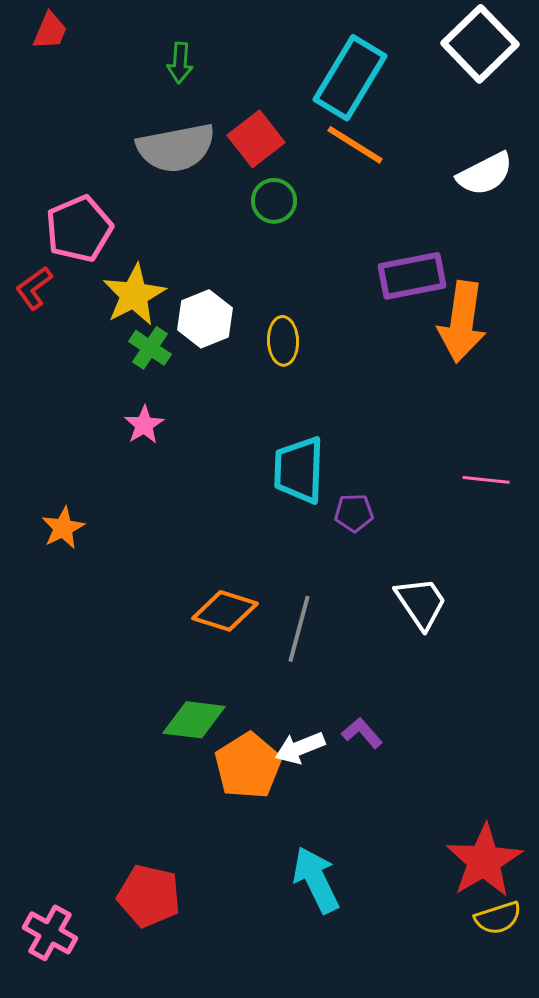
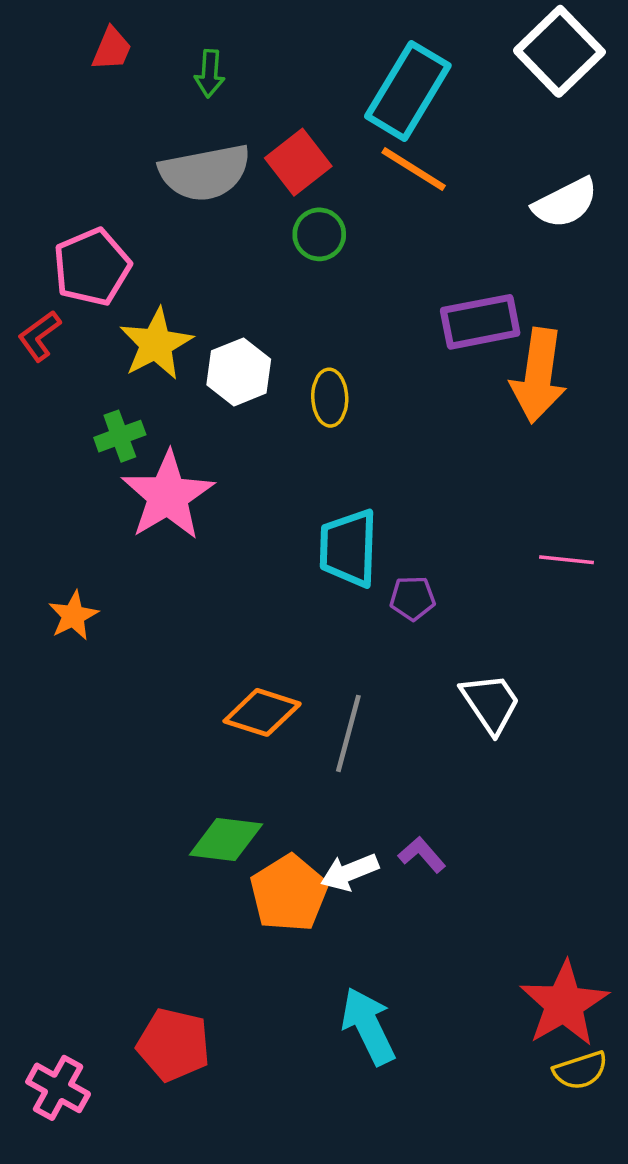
red trapezoid: (50, 31) -> (112, 49), moved
green cross: (150, 348) -> (120, 436), moved, turned 36
pink star: (144, 425) -> (168, 496), size x2.0

